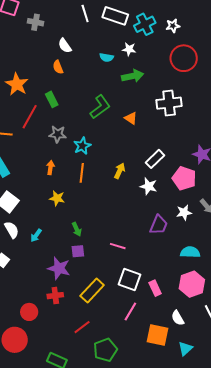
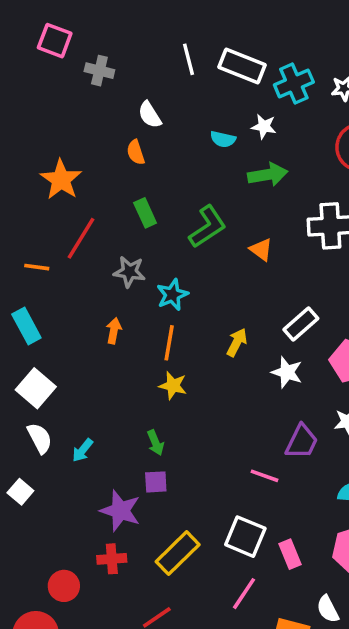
green rectangle: (52, 99) -> (145, 213), moved
yellow star: (57, 198) -> (173, 386), moved
pink line: (118, 246) -> (264, 476), moved

